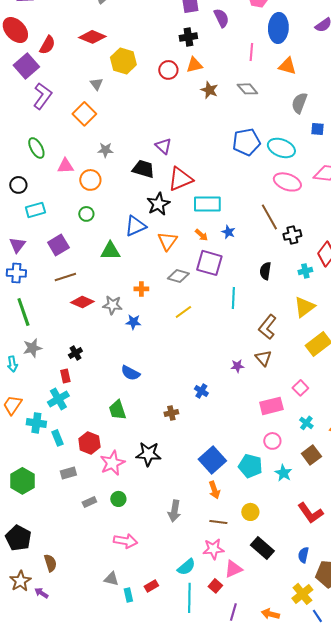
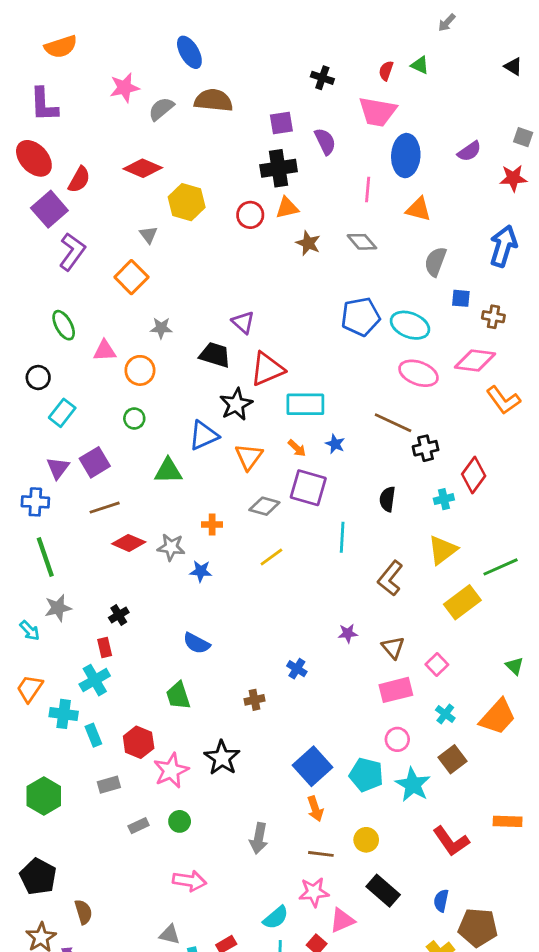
black cross: (188, 37) -> (279, 168), size x1.4
cyan rectangle: (35, 210) -> (62, 413), turned -36
brown line: (269, 217) -> (393, 423), turned -36
purple triangle: (17, 245) -> (58, 468), moved
brown triangle: (263, 358) -> (393, 648), moved
cyan arrow: (12, 364) -> (30, 631), turned -35
black star: (148, 454) -> (222, 758), turned 30
cyan star: (283, 473) -> (413, 785), size x1.4

